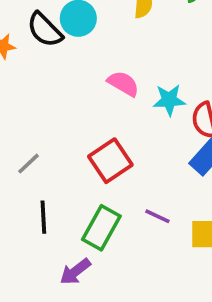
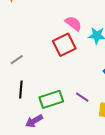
red square: (110, 161) -> (64, 45), moved
green rectangle: (101, 228) -> (51, 99), turned 35

